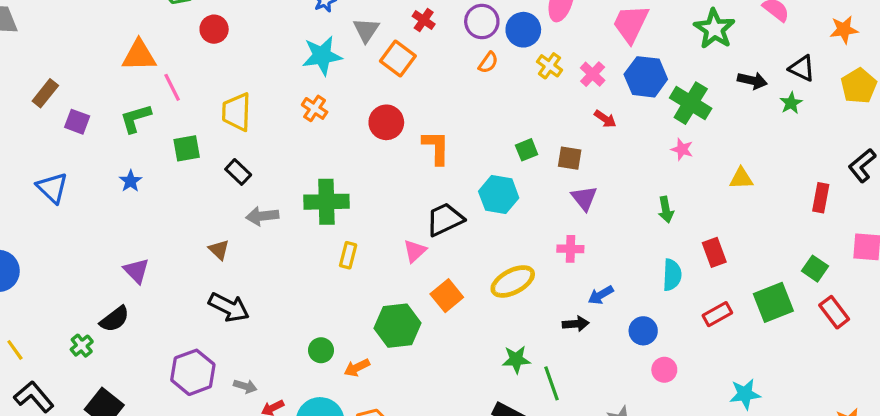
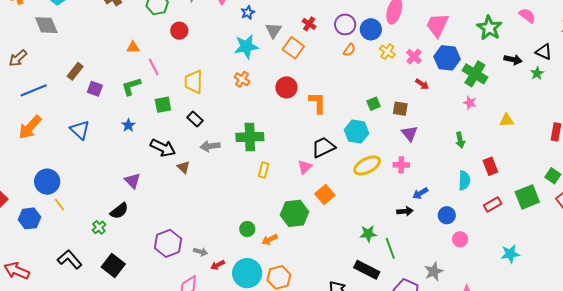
orange triangle: (139, 55) -> (133, 47), size x0.6
yellow ellipse: (513, 281) -> (367, 165), moved
black arrow: (229, 307) -> (163, 148), moved
yellow line: (15, 350) -> (60, 205), moved

